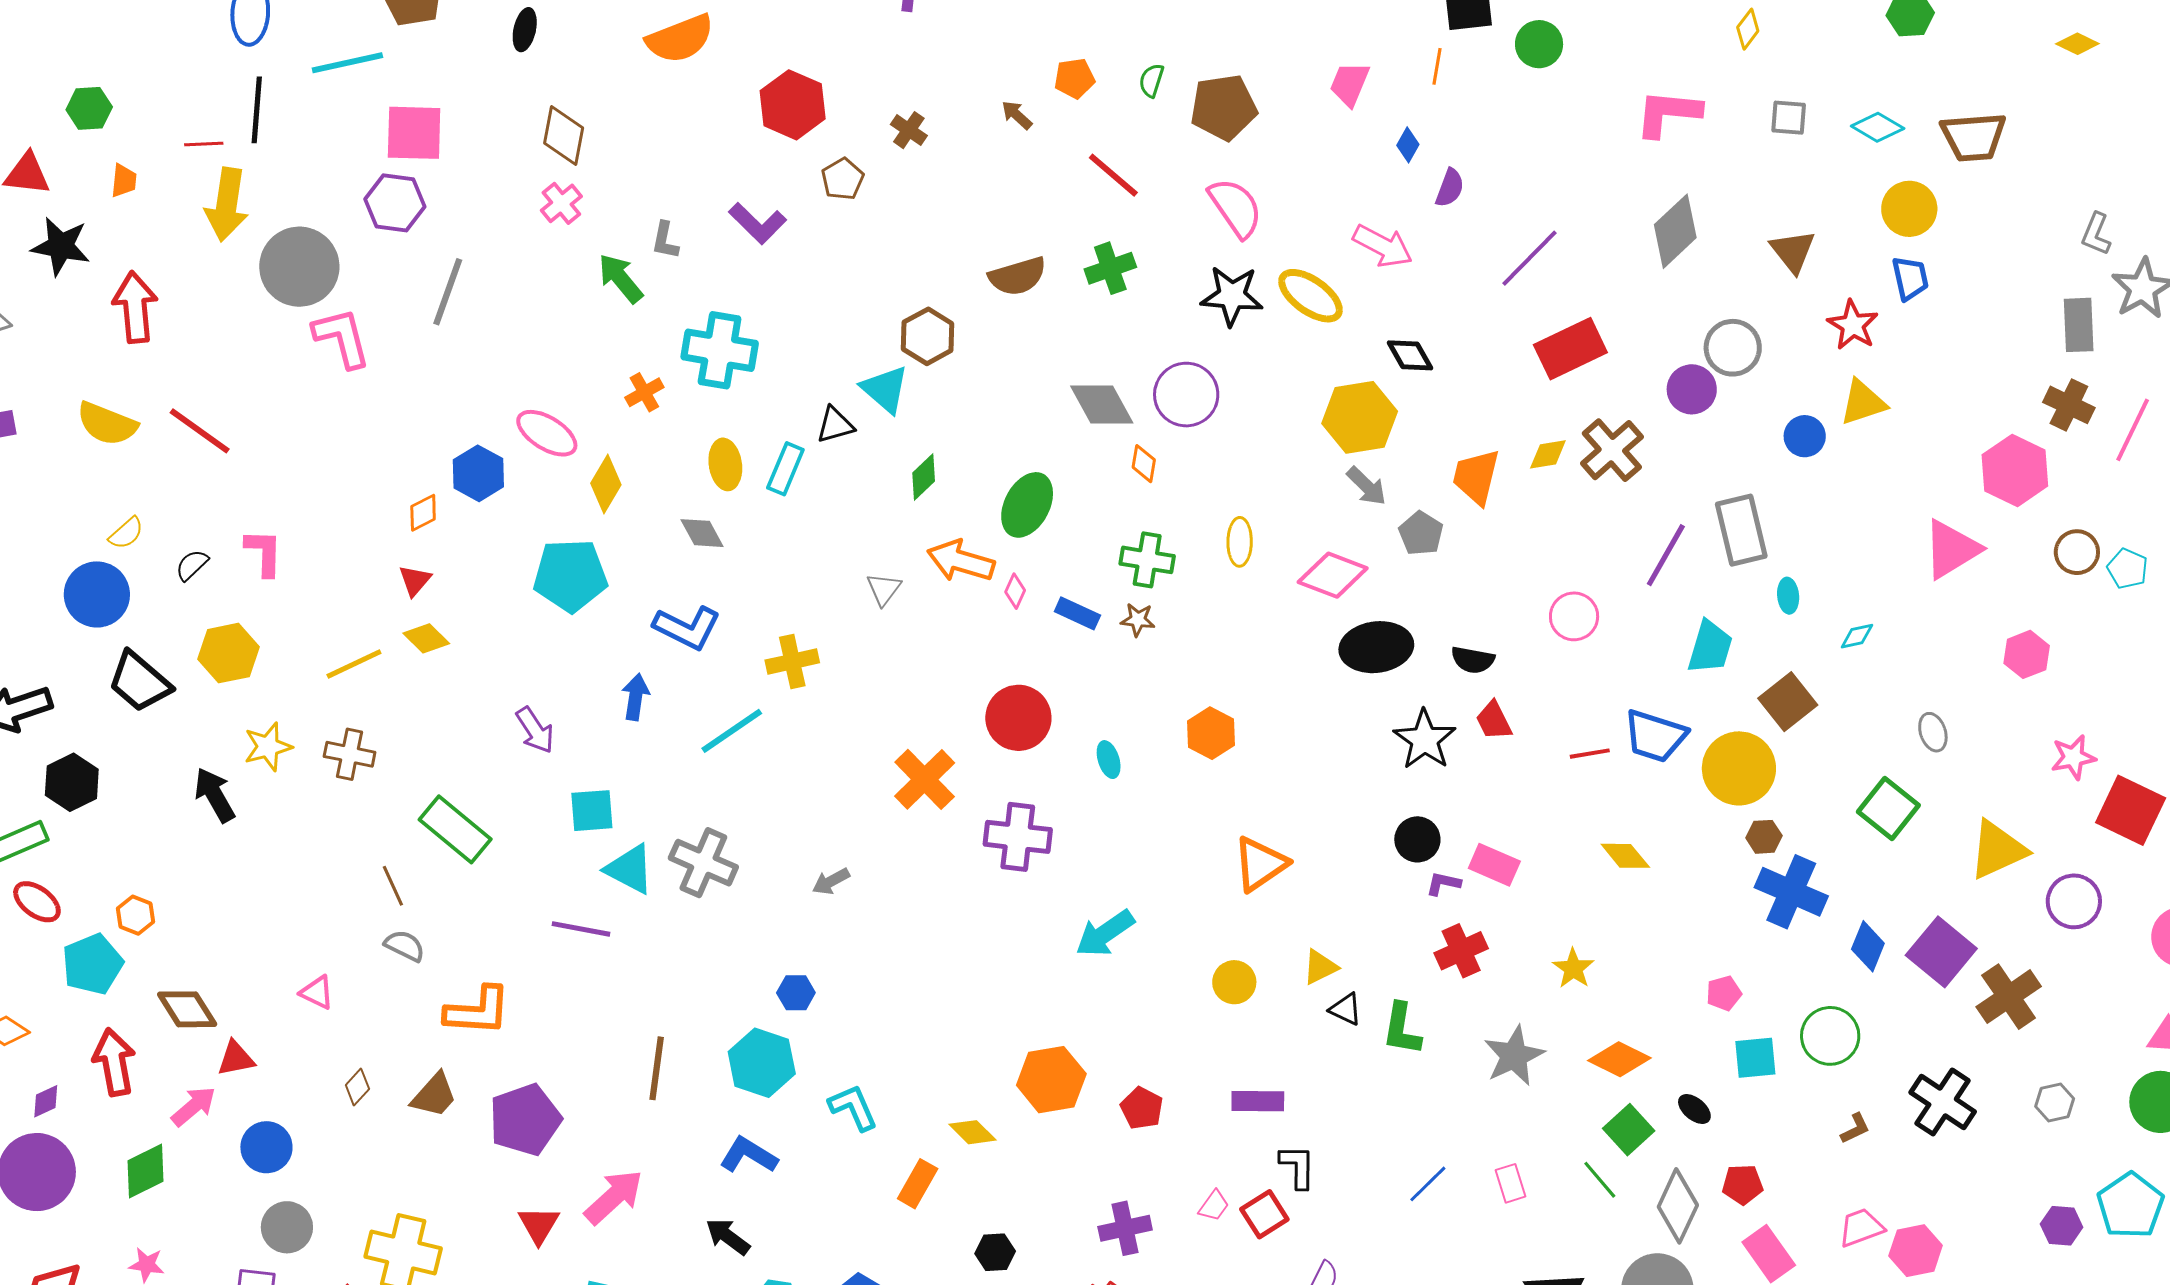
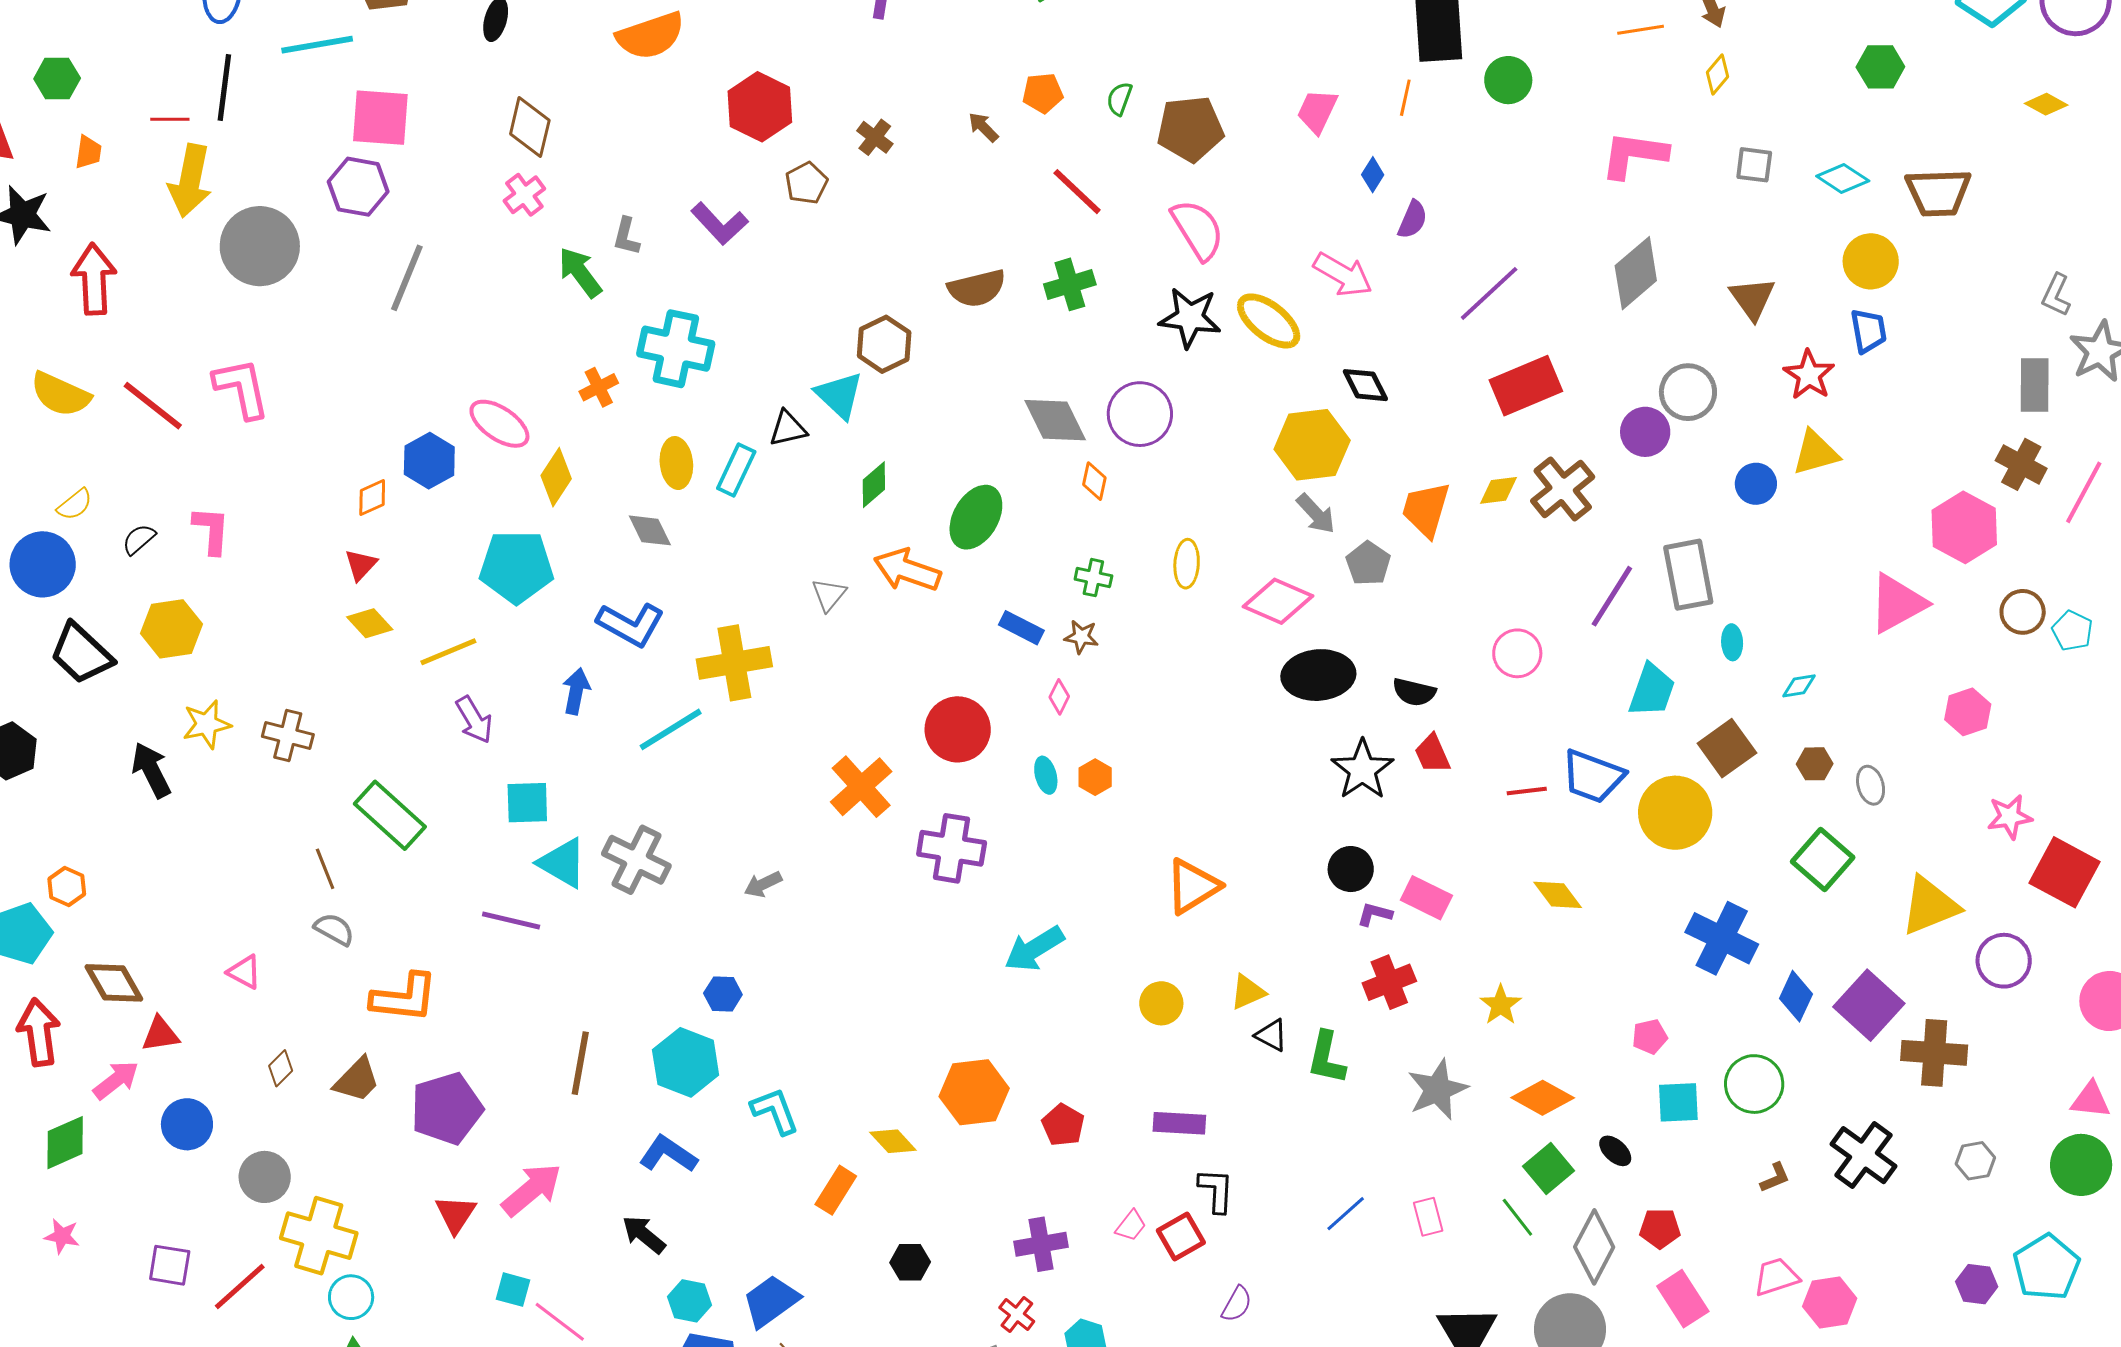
pink L-shape: (342, 338) -> (242, 388), moved
green cross: (1147, 560) -> (1093, 578), size x0.7
pink diamond: (1015, 591) -> (1059, 697), moved
yellow cross: (792, 661) -> (734, 663), size x1.4
yellow line: (354, 664) -> (448, 652), moved
orange hexagon: (1211, 733) -> (1095, 777), moved, size x0.7
brown hexagon: (1764, 837) -> (1815, 764), moved
brown cross: (2009, 997) -> (1934, 1053), turned 36
gray circle: (287, 1227) -> (265, 1177), moved

